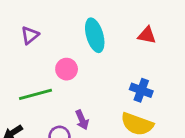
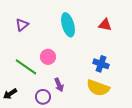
pink circle: (67, 69) -> (48, 57), moved
green line: (36, 94) -> (26, 67), turned 50

